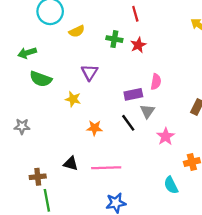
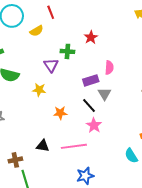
red line: (135, 14) -> (51, 12), moved
green cross: (114, 39) -> (67, 51), moved
pink star: (166, 136) -> (94, 125), moved

